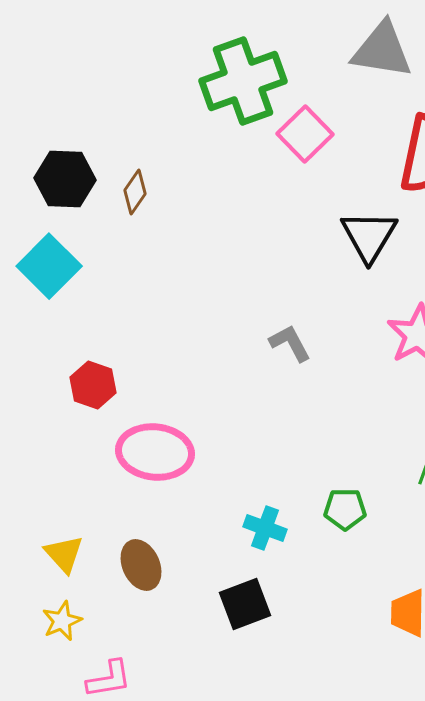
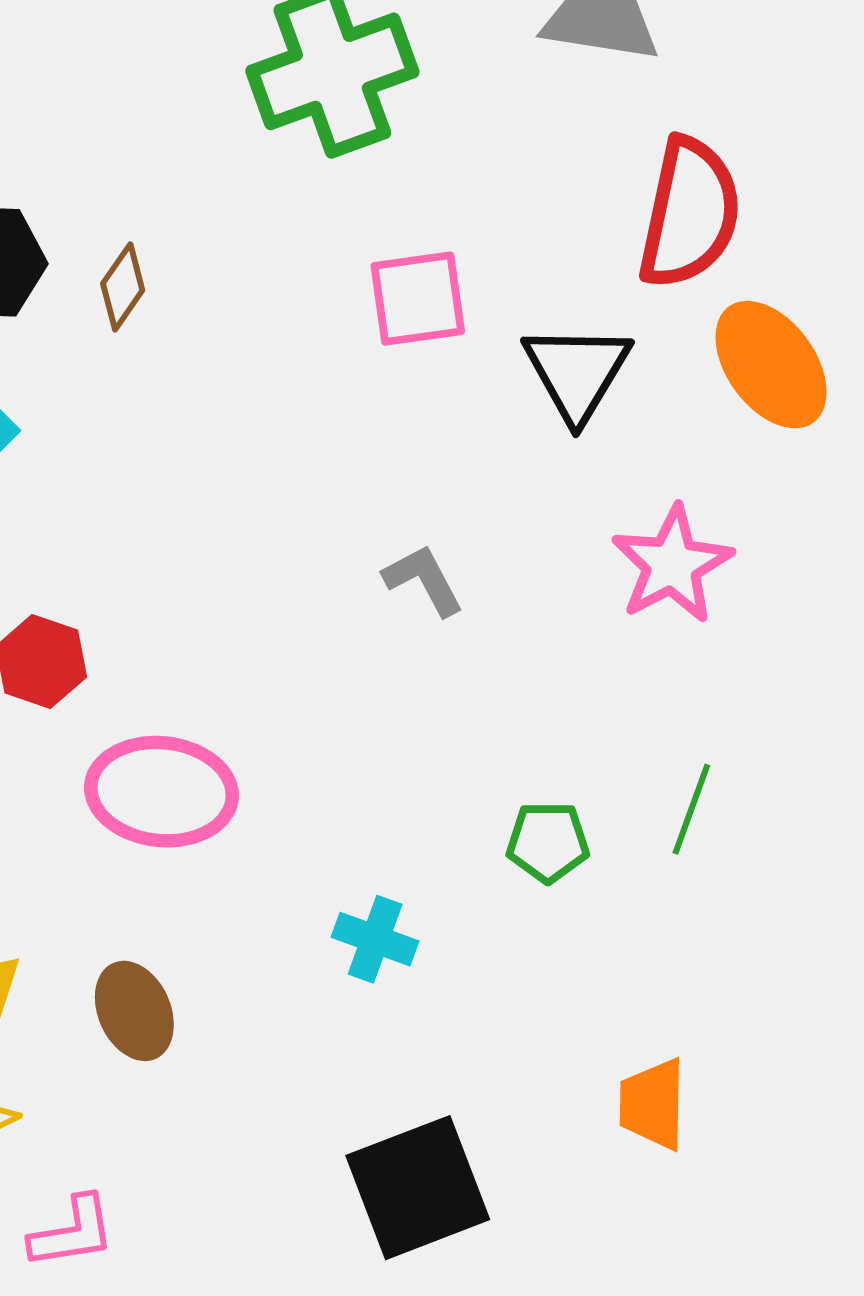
pink square: (305, 134) -> (418, 299), moved, turned 36
green pentagon: (345, 509) -> (548, 842), moved
black square: (245, 604) -> (418, 1188), moved, size x1.4

